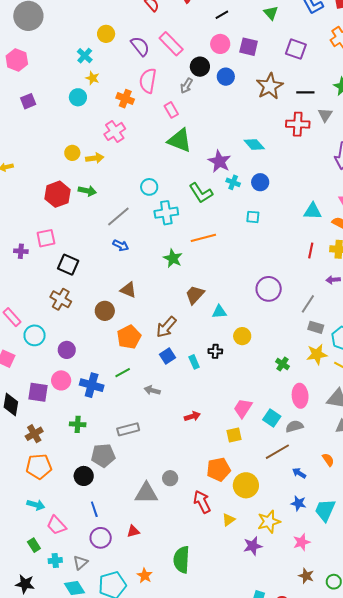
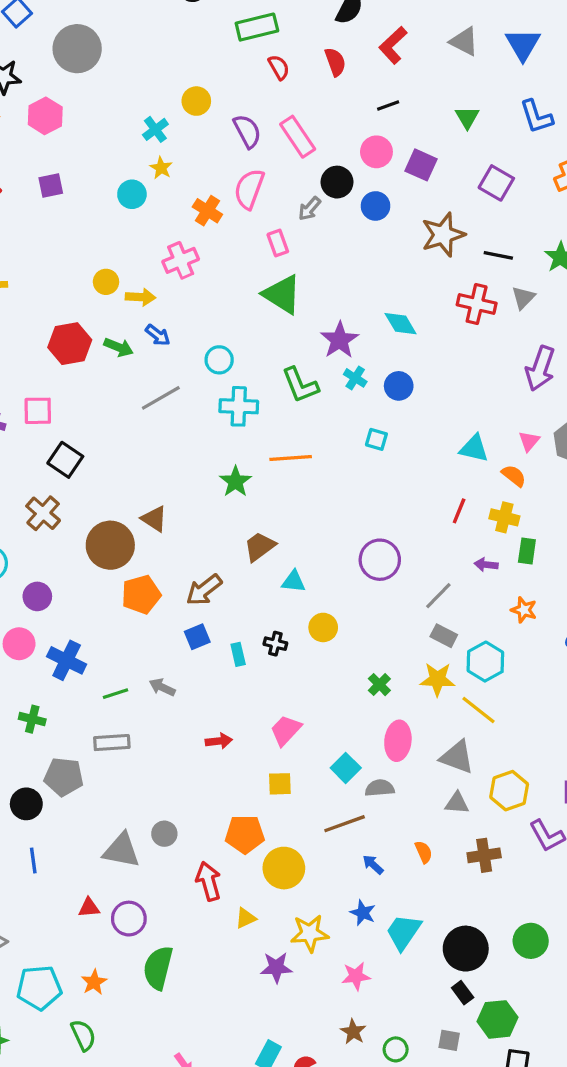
blue arrow: (121, 245) -> (158, 335), moved
brown circle: (105, 311) -> (110, 545), size x1.5
green line: (123, 373) -> (115, 694), moved
pink trapezoid: (243, 408) -> (286, 730), moved
purple circle: (101, 538) -> (129, 919), moved

